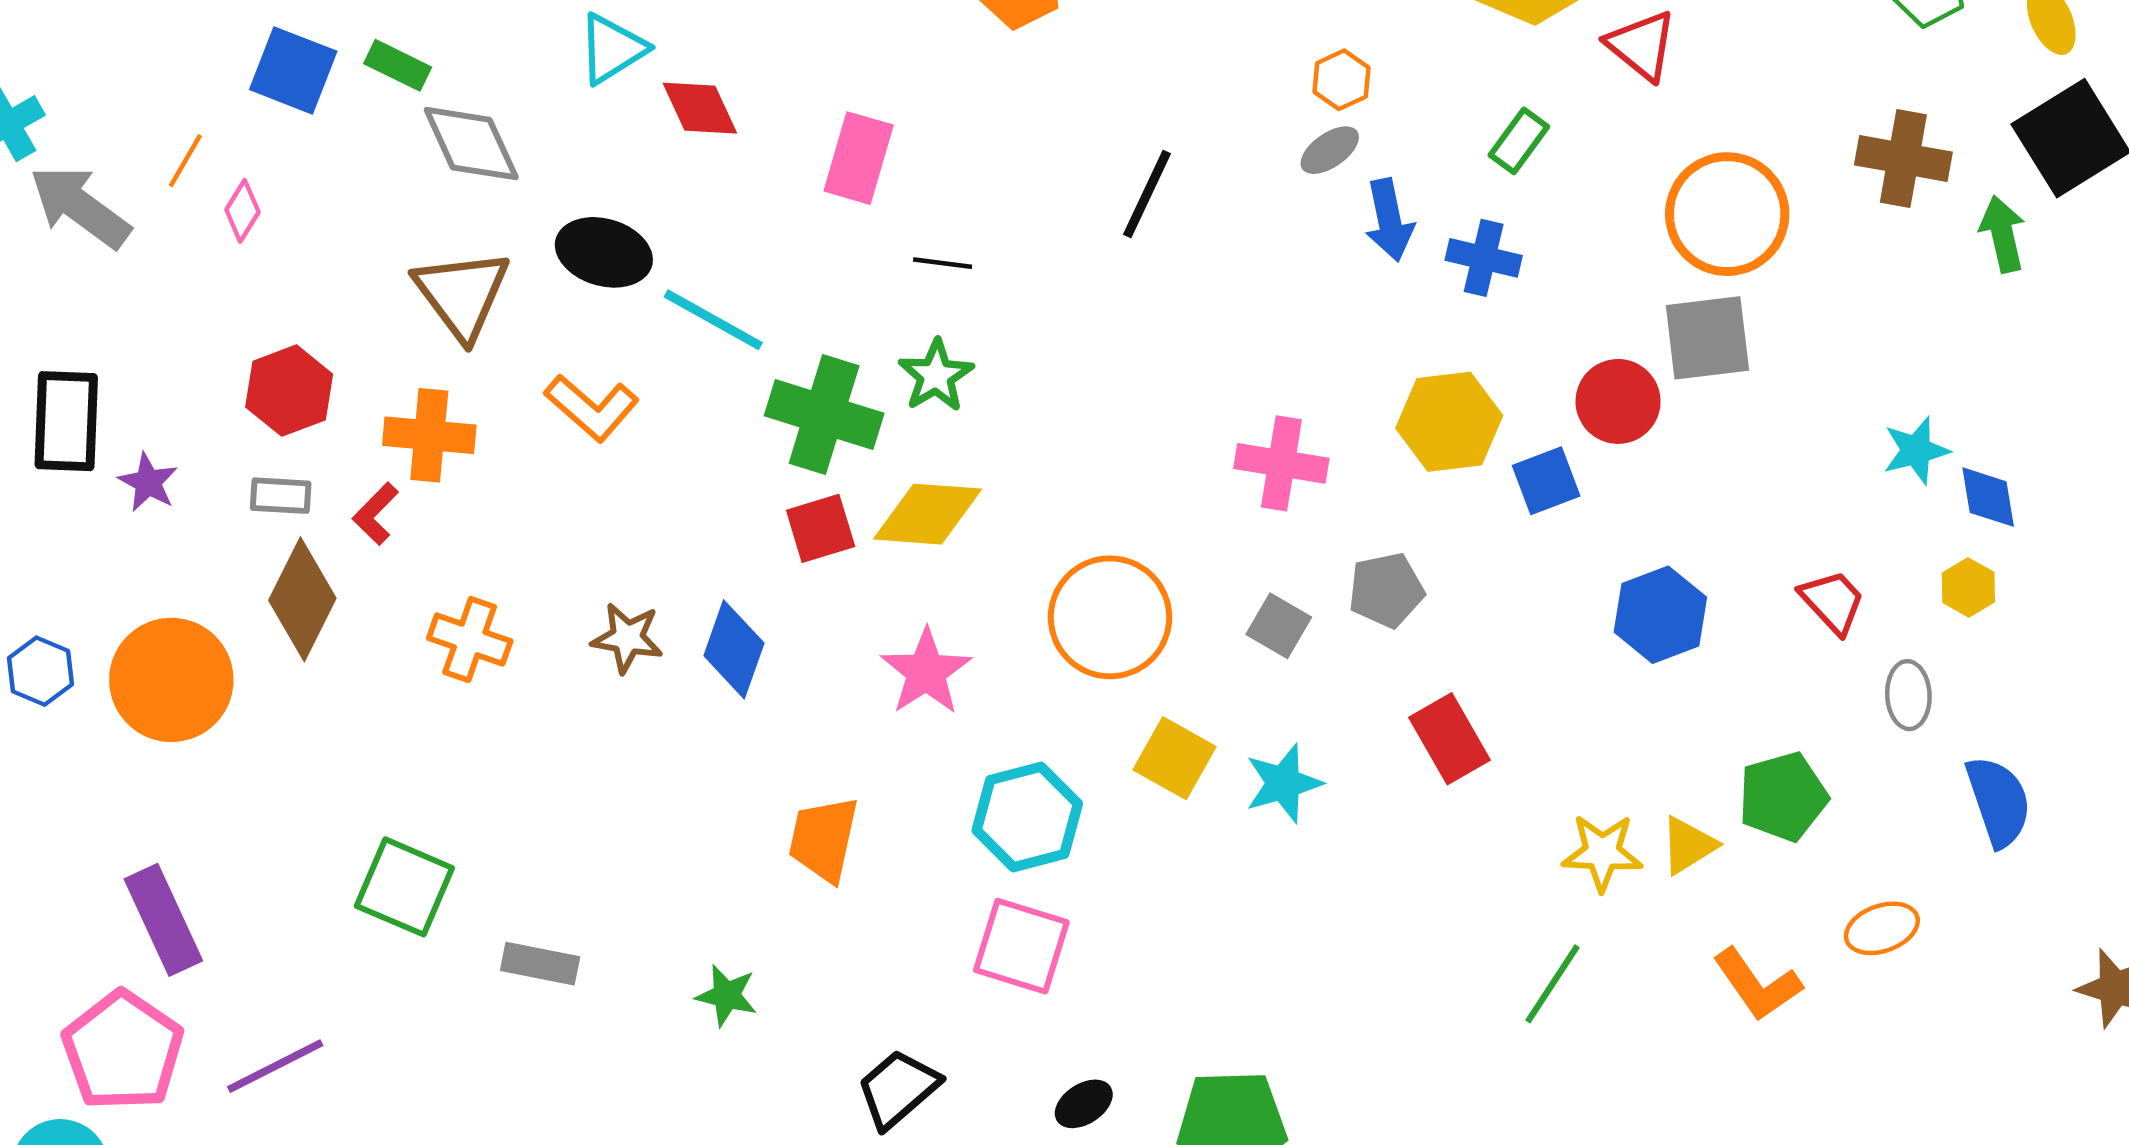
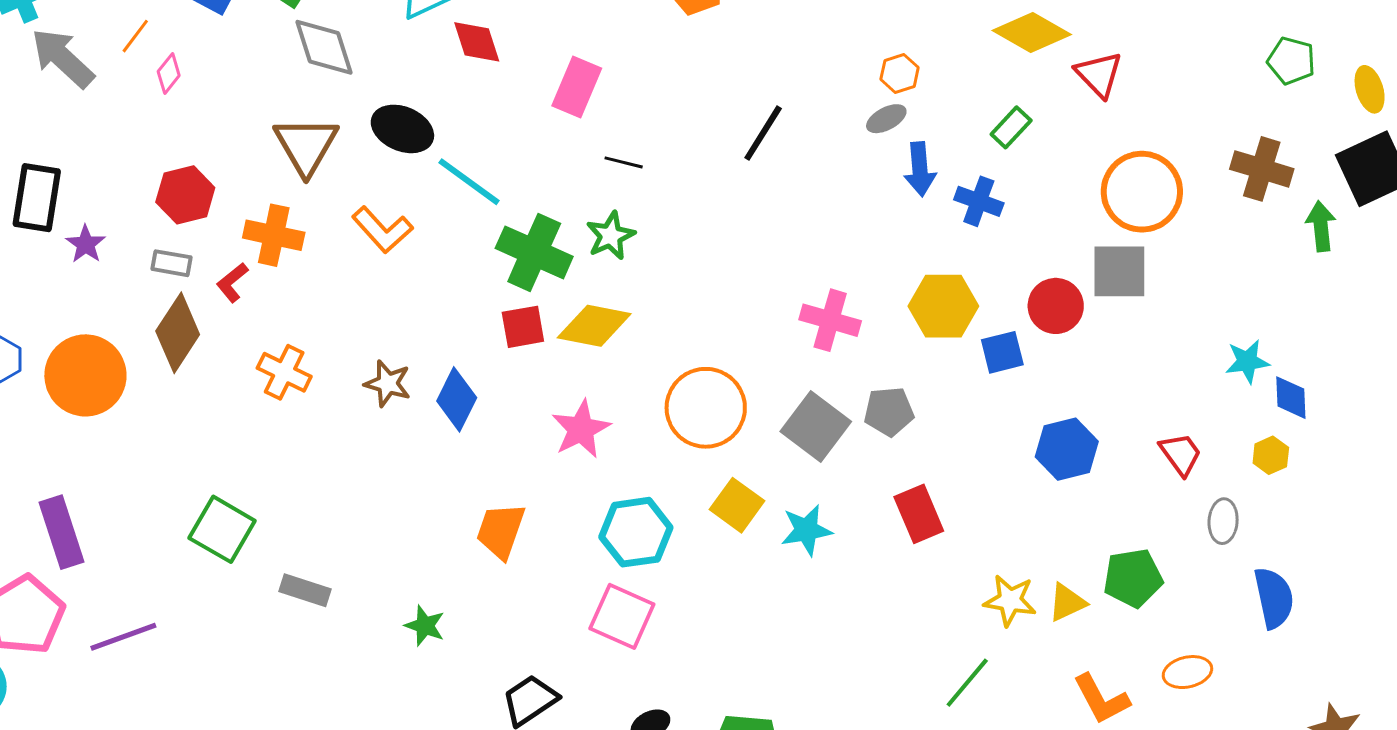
gray square: (1279, 626) -> (816, 426), size x1.6

